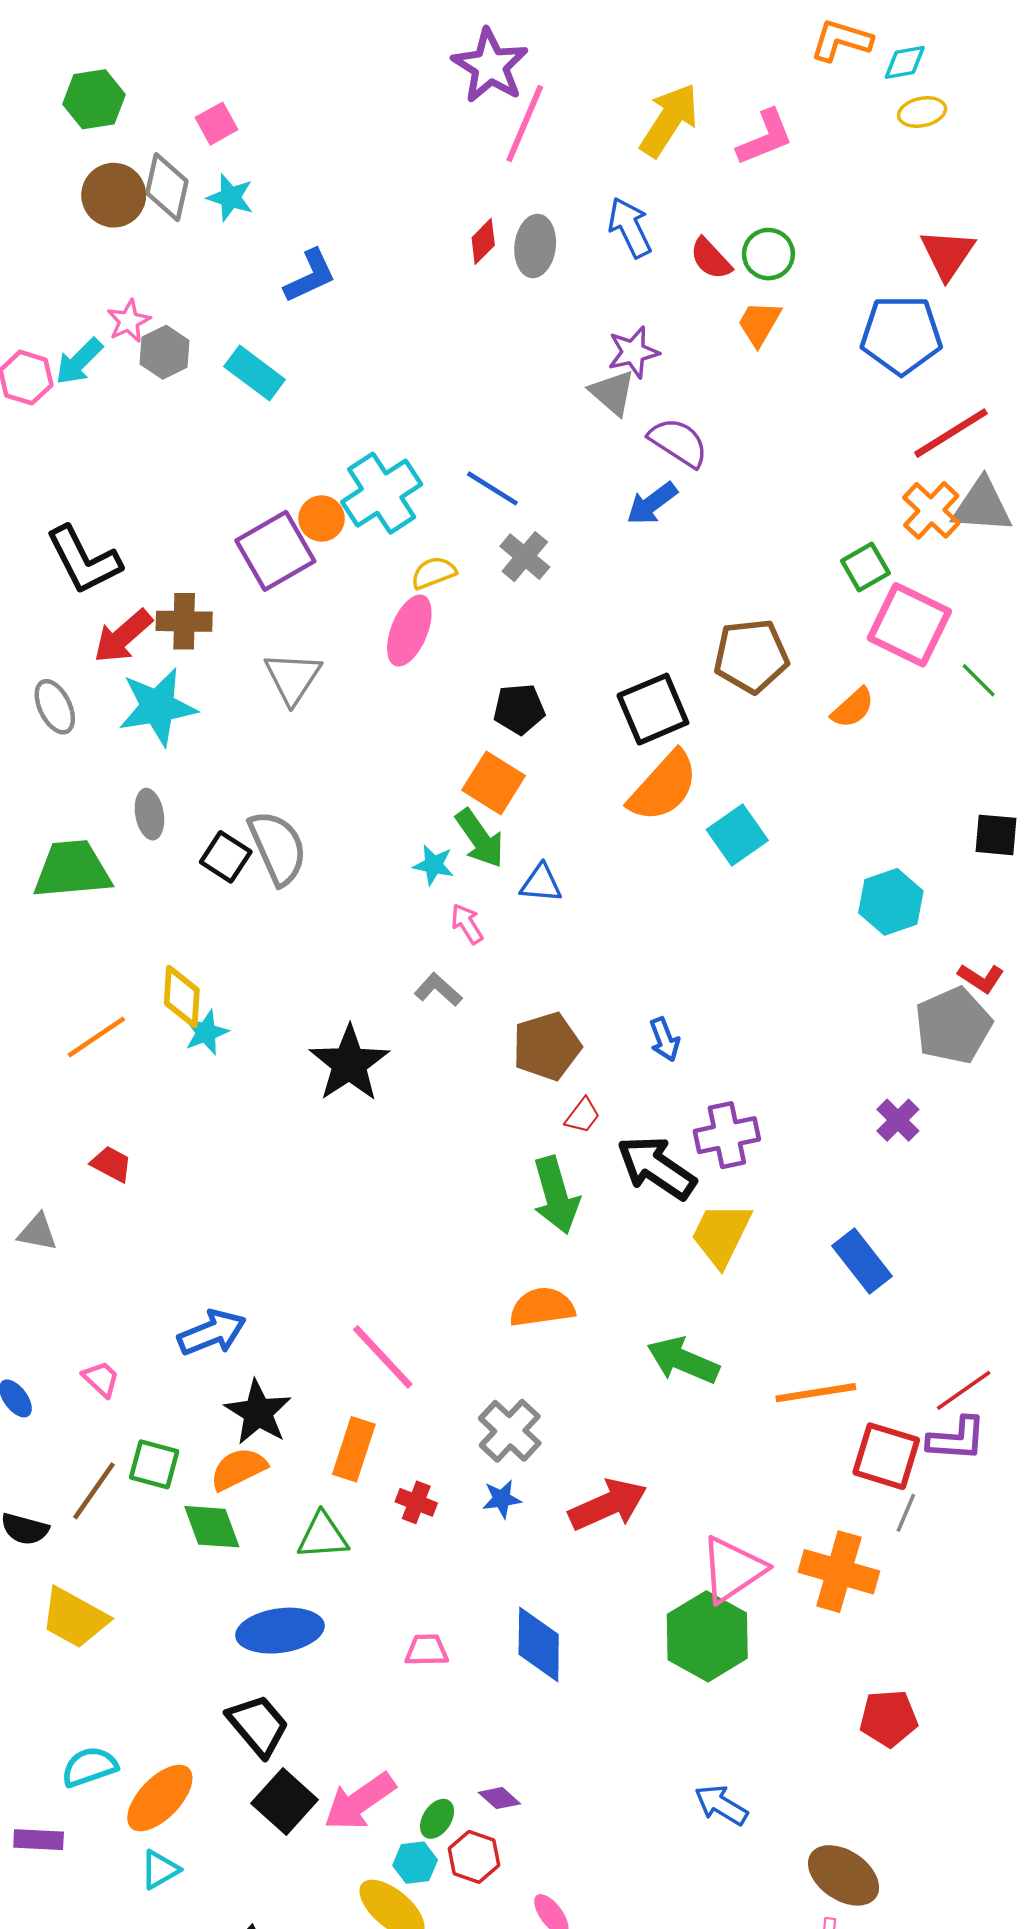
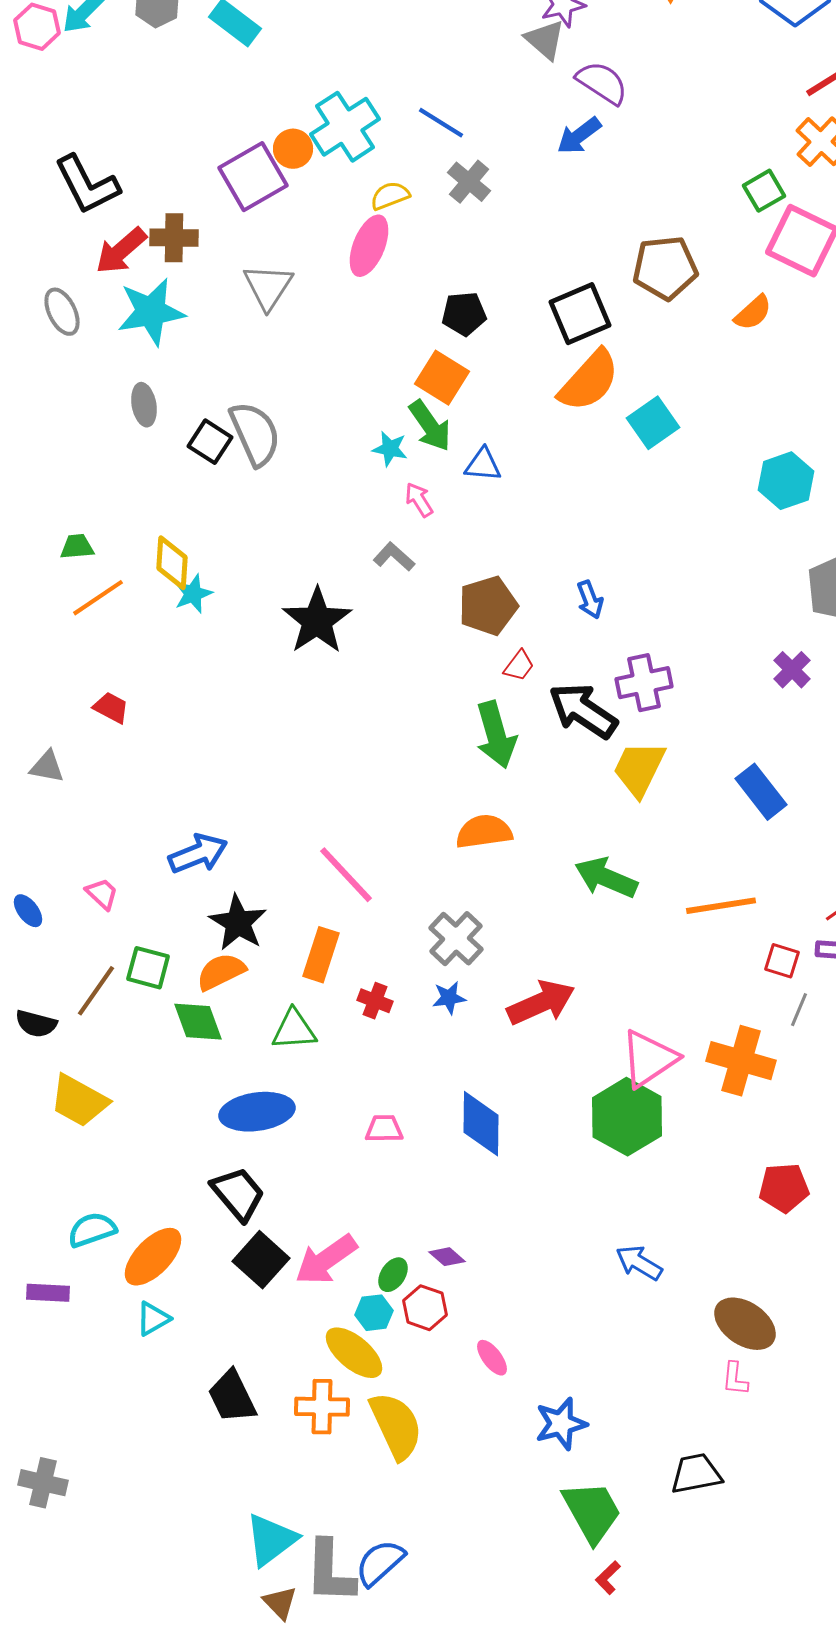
green trapezoid: (72, 870) -> (77, 547), moved, size x0.5
red square: (886, 1456) -> (782, 961), size x0.6

